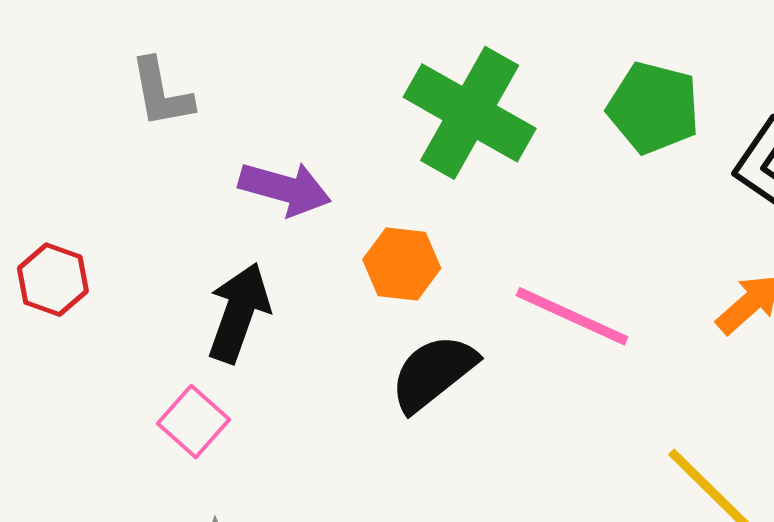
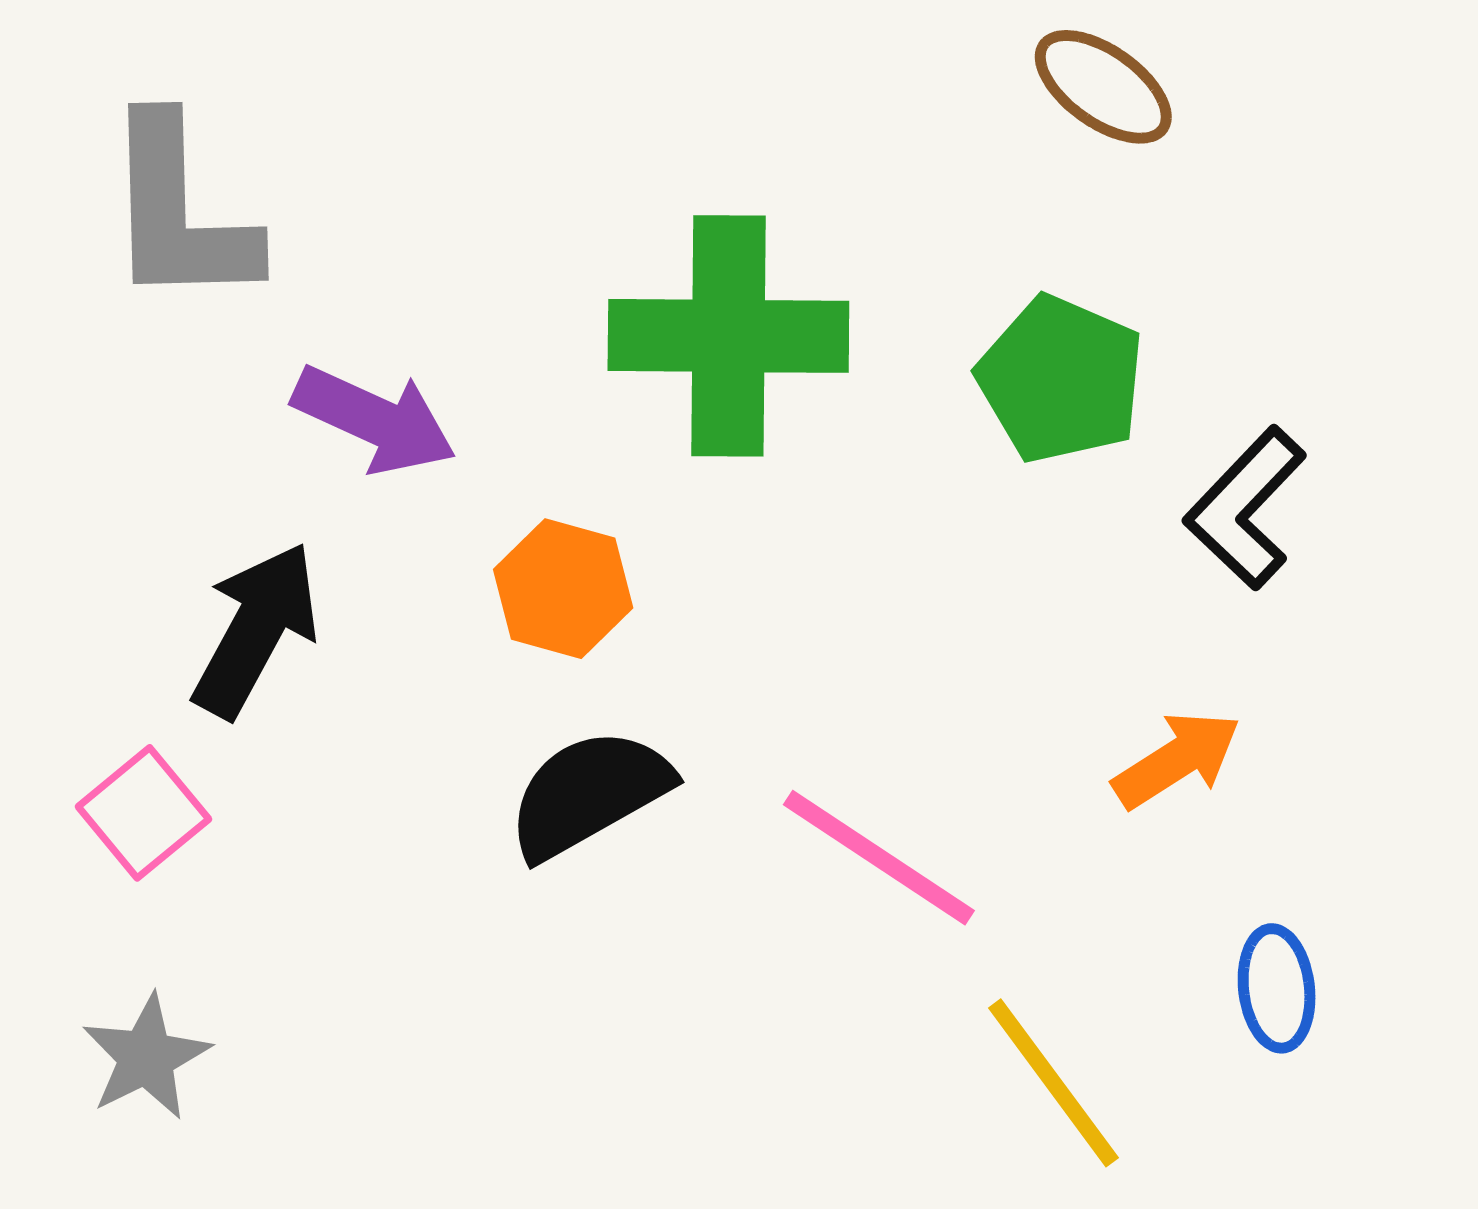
gray L-shape: (161, 93) -> (179, 212), size x1.5
green cross: (470, 113) -> (728, 336), turned -38
pink line: (572, 316) -> (879, 858), moved

